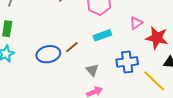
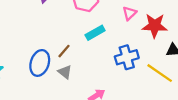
blue ellipse: (48, 54) -> (40, 63), turned -50
gray triangle: (92, 70) -> (65, 72), moved

